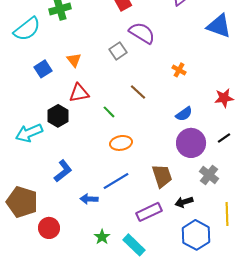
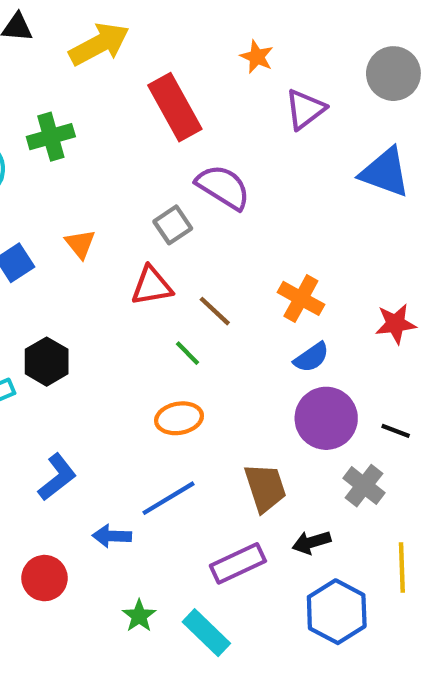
orange cross: (179, 70) -> (301, 298), moved, size x1.5
red triangle: (79, 93) -> (152, 286), moved
green line: (109, 112) -> (187, 353), moved
black line: (224, 138) -> (396, 431), moved, turned 56
red circle: (49, 228) -> (45, 578), moved

